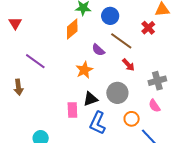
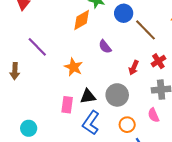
red cross: (148, 28) -> (158, 61), moved
brown line: (121, 41) -> (145, 30), moved
red arrow: (128, 65) -> (134, 68), turned 56
orange star: (84, 70) -> (74, 67), moved, turned -30

